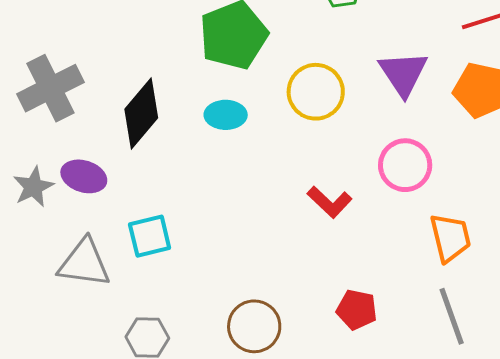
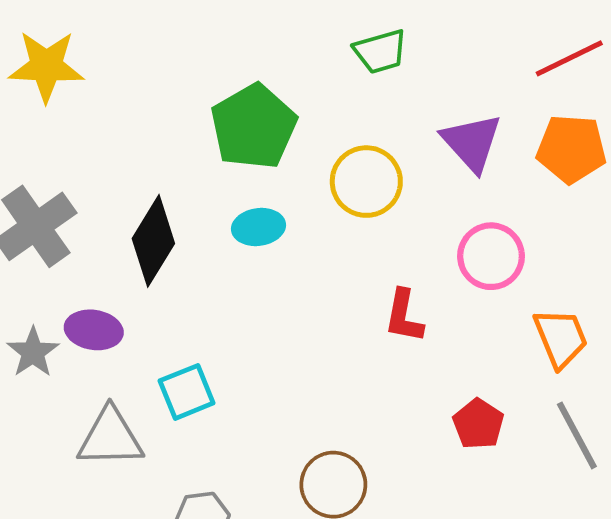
red L-shape: (330, 202) -> (404, 316), turned 66
red pentagon: (357, 310) -> (478, 424), moved, turned 30

